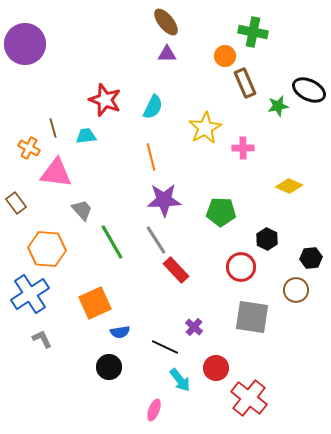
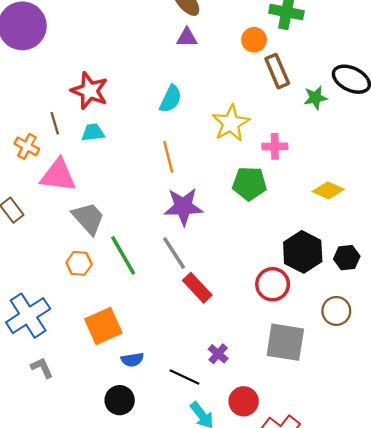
red star: (105, 100) -> (89, 91), moved
gray trapezoid: (82, 210) -> (88, 218), size x1.4
green pentagon: (221, 212) -> (249, 183), moved
black hexagon: (267, 239) -> (303, 252), size x1.6
orange hexagon: (47, 249) -> (79, 263), moved, size x0.6
black hexagon: (311, 258) -> (347, 258), moved

